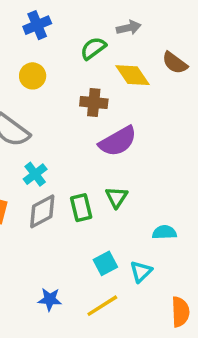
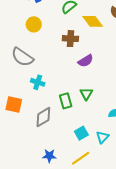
purple semicircle: (118, 141) -> (86, 61), size x0.7
cyan cross: (35, 174) -> (38, 82), turned -32
gray diamond: (42, 211) -> (43, 117), moved

